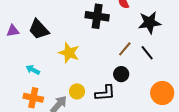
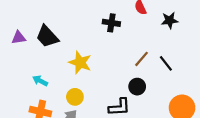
black cross: (97, 16) -> (111, 23), size x0.7
black star: (150, 23) -> (170, 20), moved, size x0.7
yellow circle: (77, 91) -> (75, 97), moved

